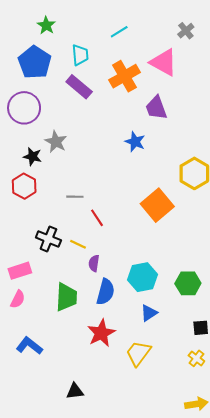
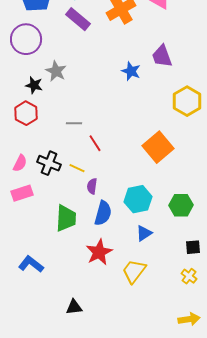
purple trapezoid: (156, 108) -> (162, 56), moved
orange square: (157, 205) -> (158, 147), moved
pink semicircle: (18, 299) -> (20, 163), moved

